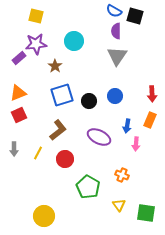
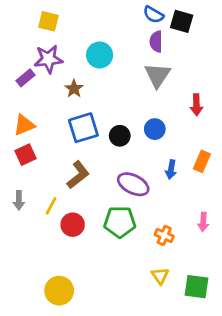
red arrow: (152, 94) -> (197, 105), moved
pink arrow: (136, 144) -> (203, 222), moved
red circle: (65, 159) -> (73, 225), moved
green pentagon: (88, 187) -> (120, 222), moved, turned -30

